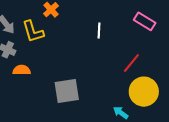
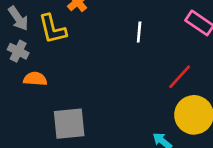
gray square: (67, 91) -> (69, 124), moved

